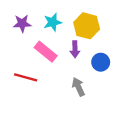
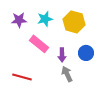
purple arrow: (75, 49) -> (62, 55), moved
red line: (26, 77) -> (22, 77), moved

